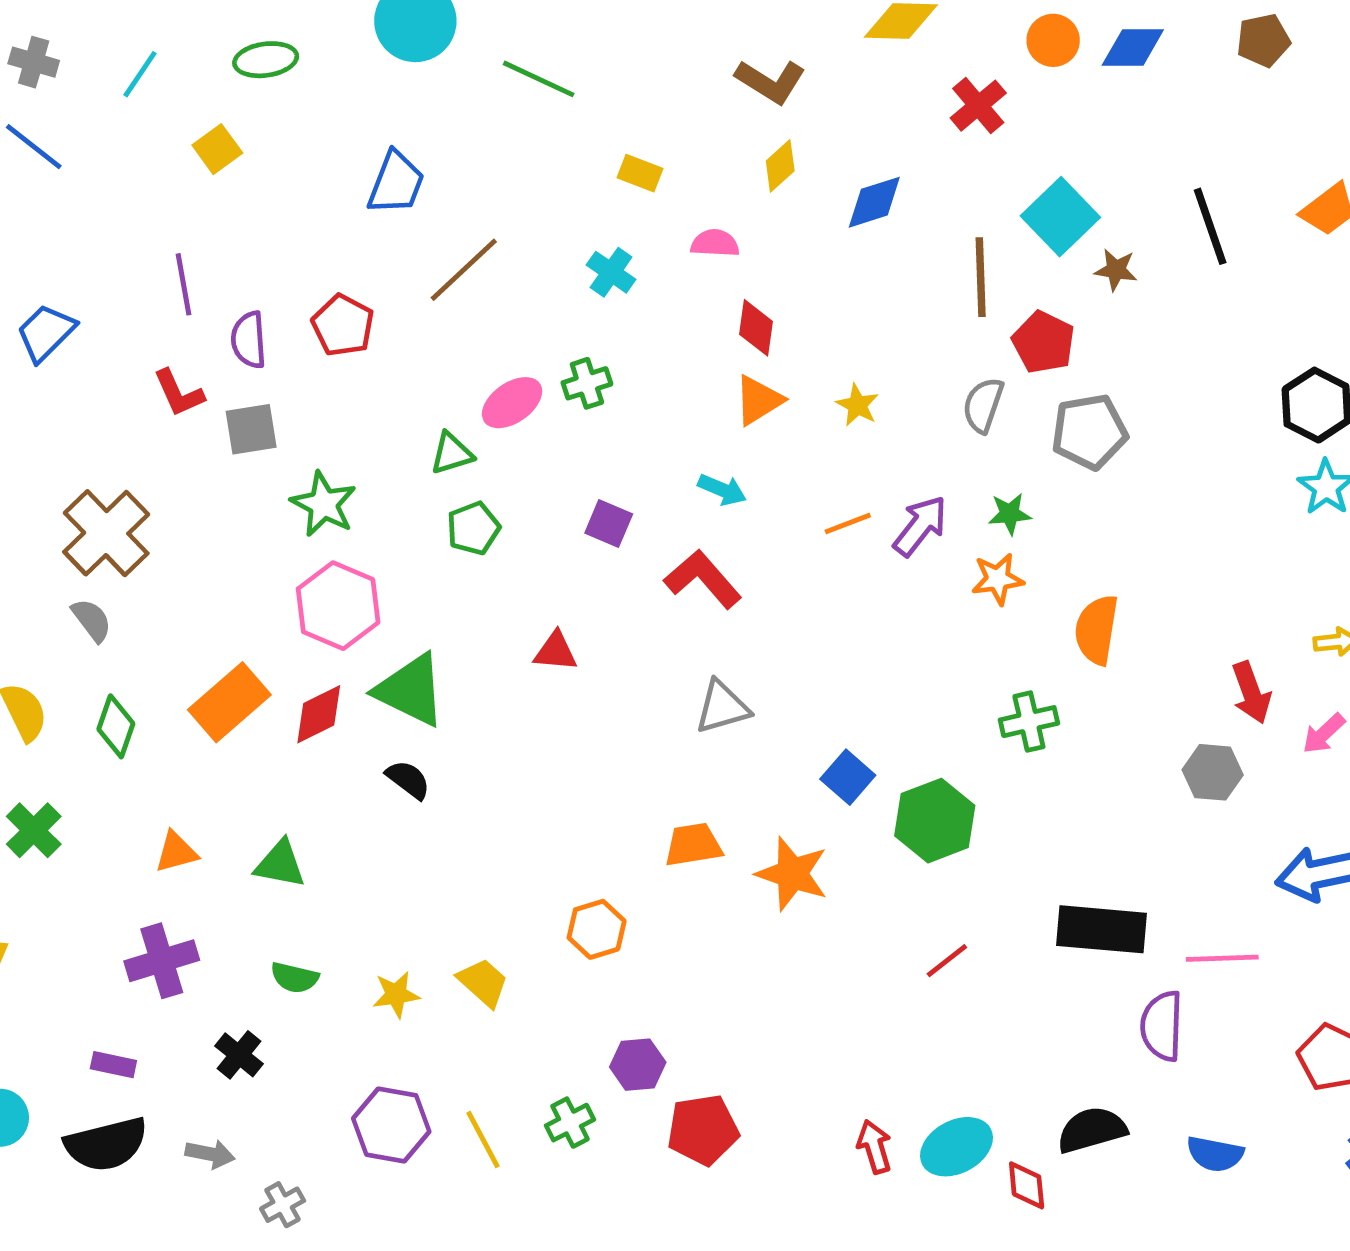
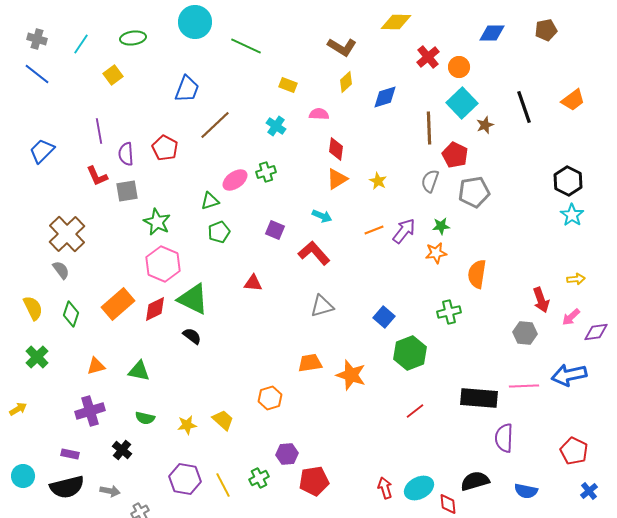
orange circle: (1053, 40) -> (459, 67), moved
brown star: (1116, 270) -> (485, 125), turned -30
blue square: (848, 777) -> (384, 317), moved
pink line: (1222, 958) -> (524, 386), moved

